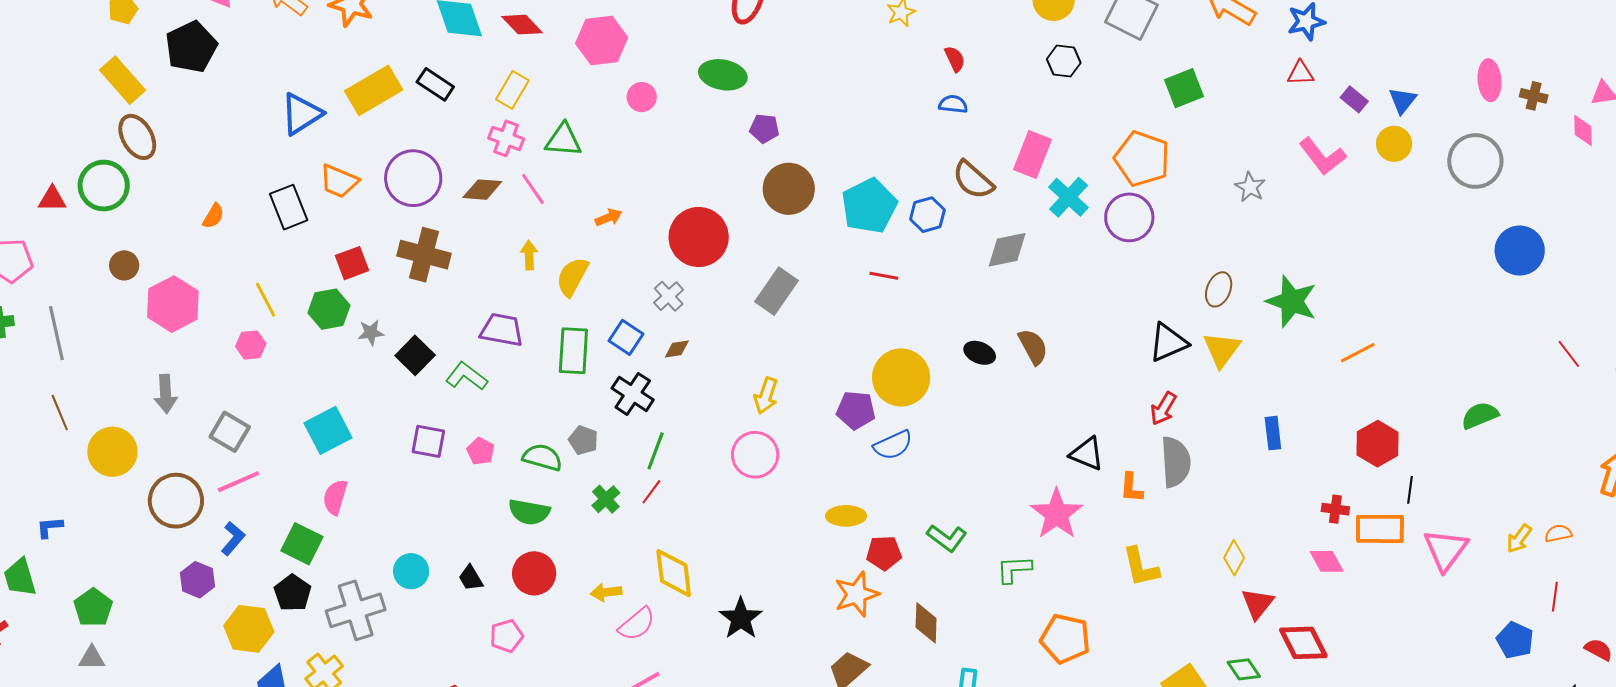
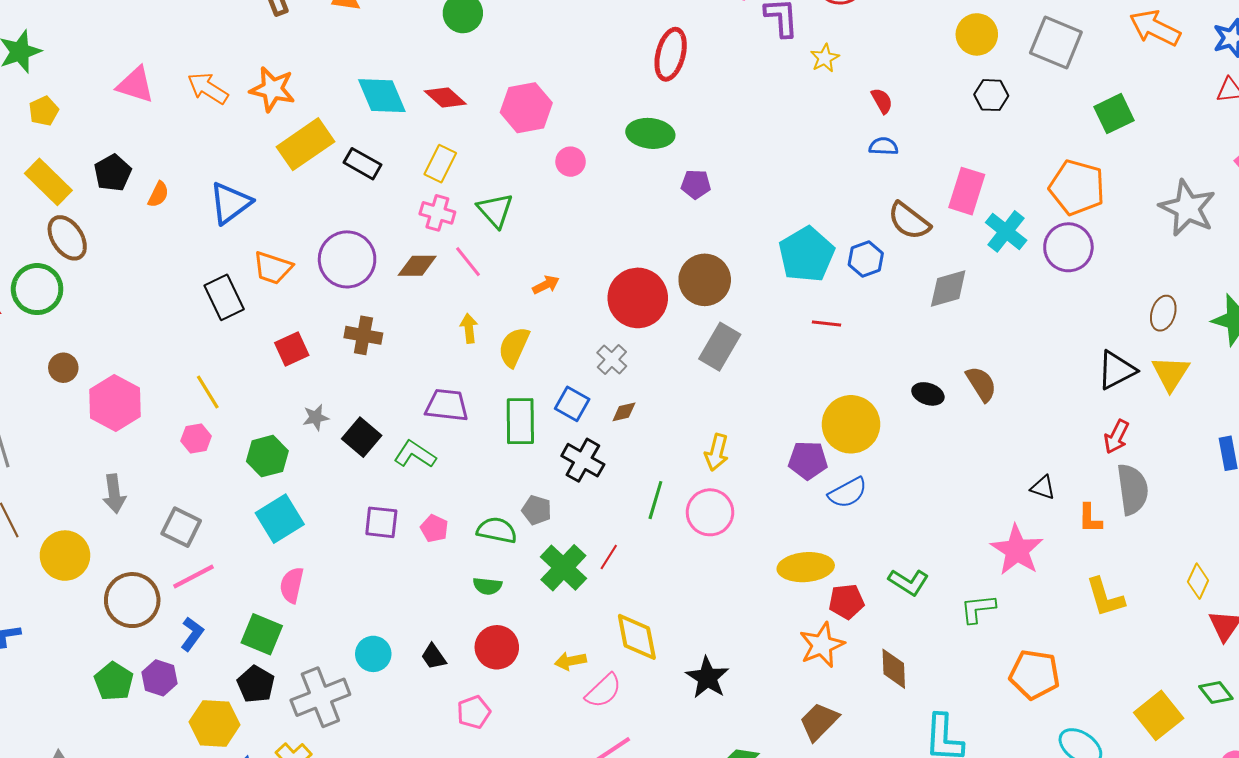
black pentagon: (191, 47) -> (113, 173), moved, size x0.7
yellow rectangle: (374, 90) -> (305, 144), moved
green triangle: (563, 140) -> (495, 210), turned 48
gray star: (1250, 187) -> (1187, 208), size x1.8
brown circle: (789, 189) -> (705, 280), moved
orange semicircle: (213, 216) -> (158, 194), moved
brown cross: (424, 255) -> (363, 335), size x0.7
green hexagon: (329, 309) -> (267, 456), moved
green line: (656, 451) -> (655, 500), moved
black triangle: (1087, 454) -> (1043, 488), size x0.7
green cross: (606, 499) -> (563, 568), size x1.6
green semicircle: (529, 512) -> (487, 586), size x0.7
yellow ellipse: (846, 516) -> (806, 567), size x1.4
green pentagon: (93, 608) -> (114, 681), moved

